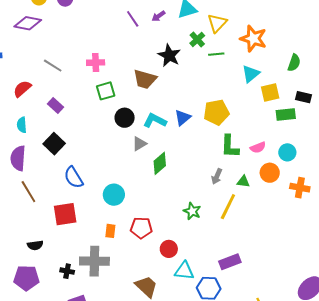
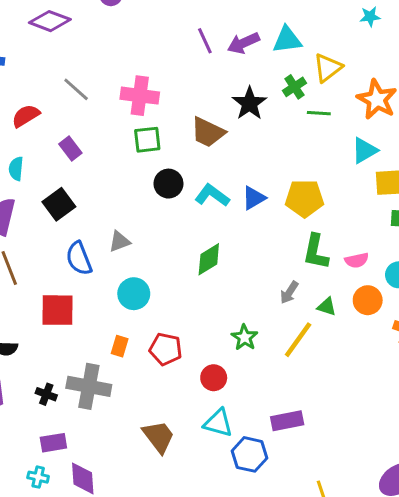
purple arrow: (159, 16) -> (243, 43), size x1.5
pink cross: (96, 63) -> (140, 96), size x1.4
gray triangle: (139, 144) -> (119, 242), moved
red circle: (169, 249) -> (214, 378), moved

